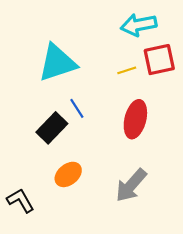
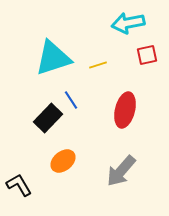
red square: (159, 60) -> (147, 55), size x0.7
yellow line: (127, 70) -> (98, 65), moved

